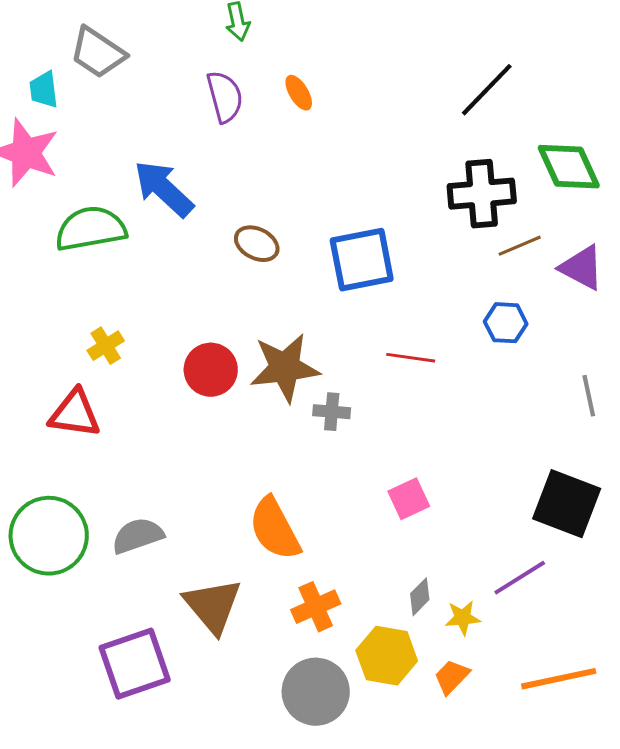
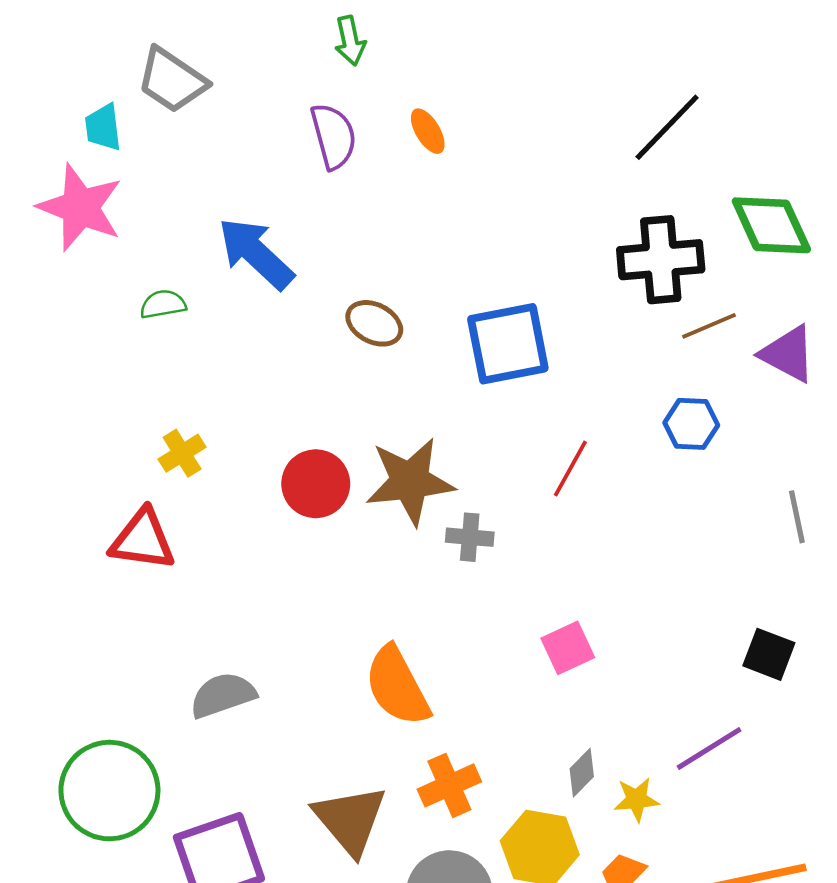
green semicircle: (91, 229) -> (163, 304), size x0.5
red line: (411, 358) -> (570, 468), turned -69
black square: (567, 504) -> (769, 654), size x0.6
green circle: (49, 536) -> (109, 791), moved
brown triangle: (213, 606) -> (350, 820), moved

